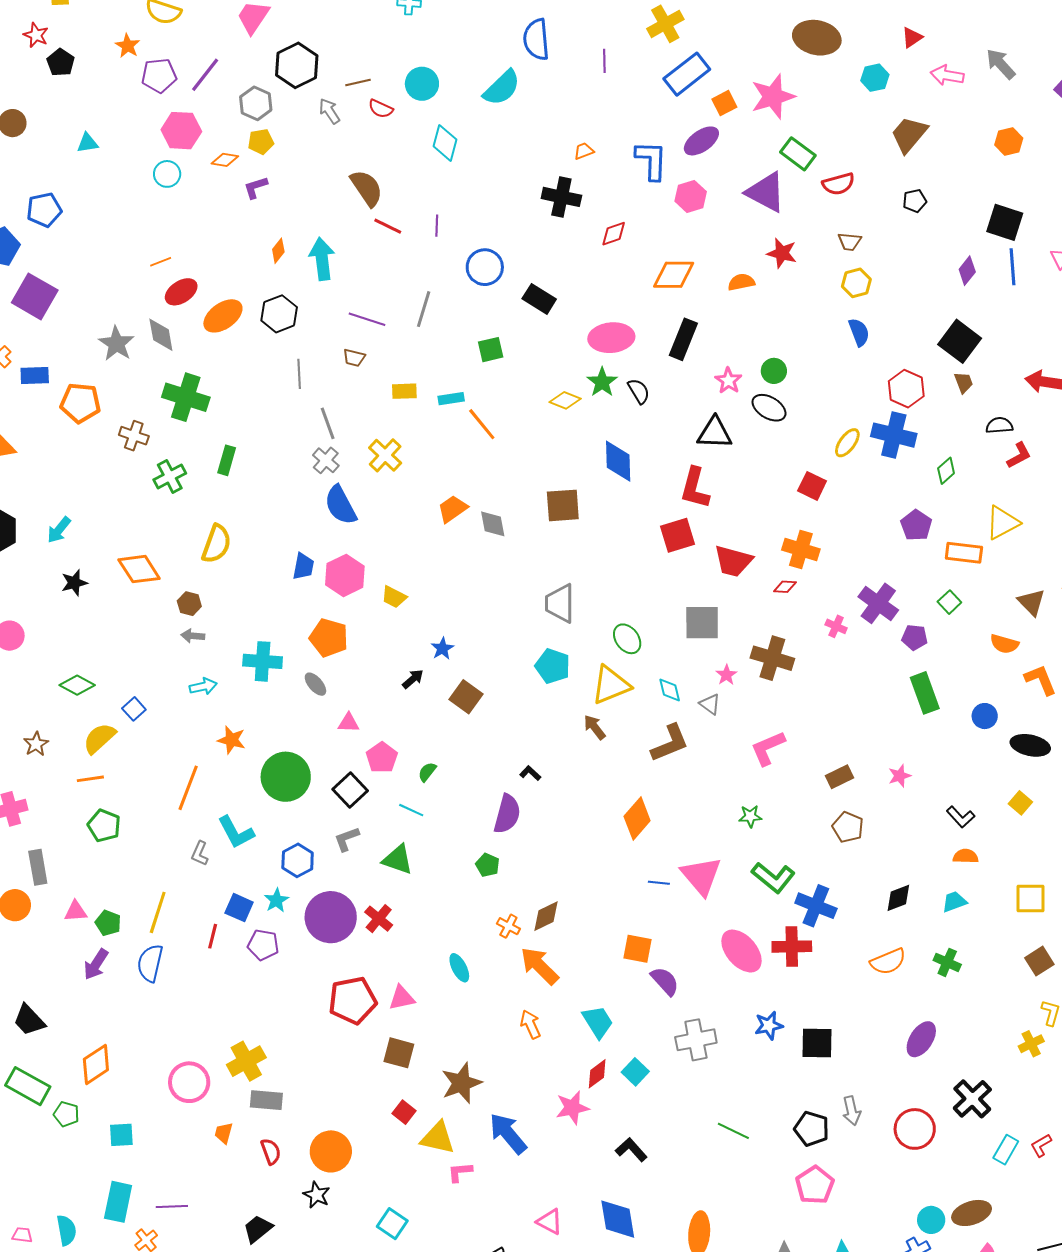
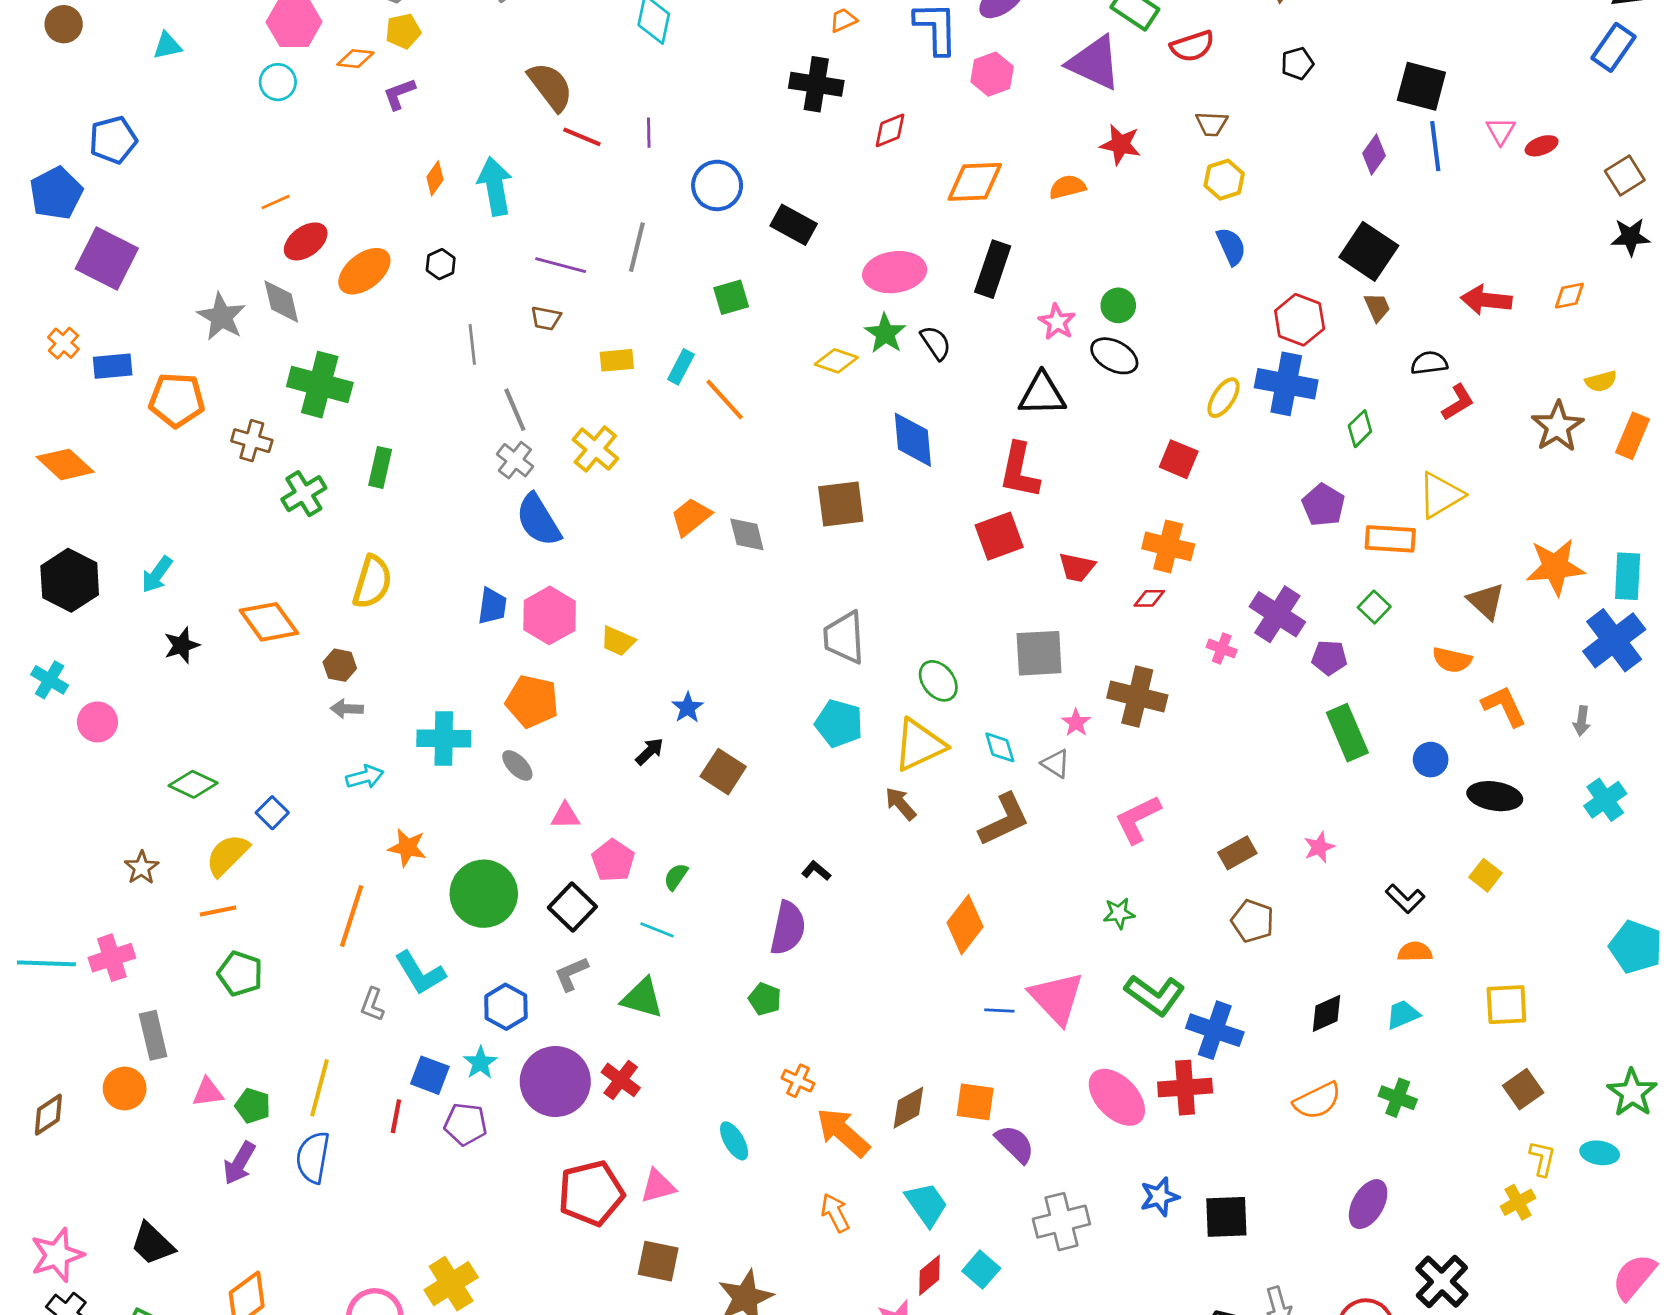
black hexagon: (279, 314) -> (441, 264), size x0.6
cyan rectangle: (451, 399) -> (681, 367), turned -50
red trapezoid: (733, 561) -> (1077, 567), size x0.7
brown diamond: (546, 916) -> (908, 1108), moved

